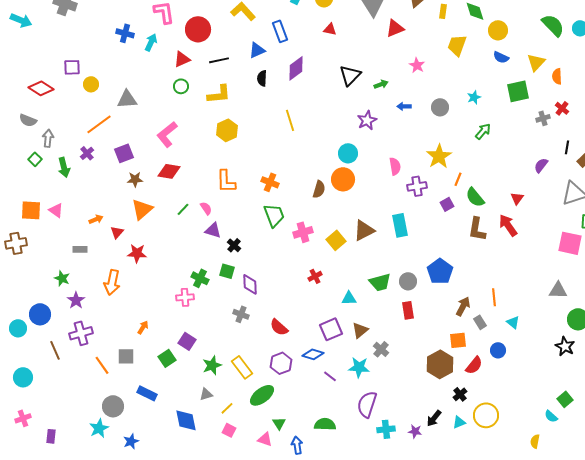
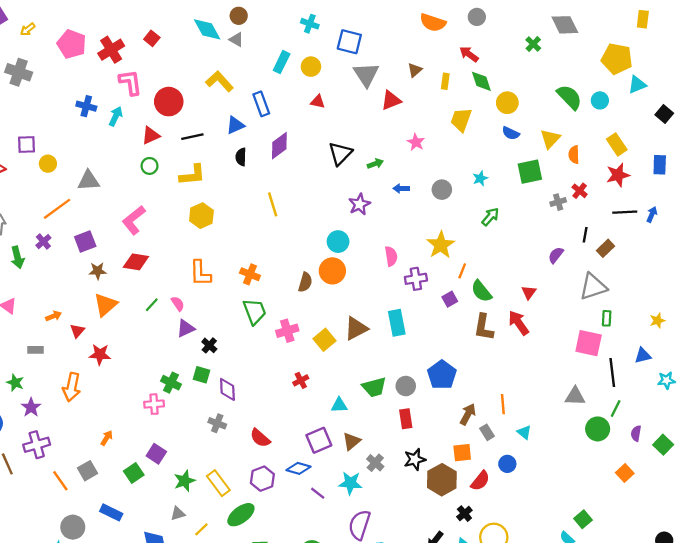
purple triangle: (213, 230) -> (186, 328), turned -42
black star: (565, 346) -> (415, 459), moved, turned 30
gray square: (126, 356) -> (87, 471), turned -30

